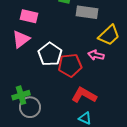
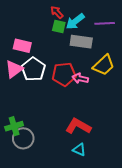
white pentagon: (50, 54) -> (33, 69), moved
pink arrow: (96, 55) -> (80, 78), moved
red pentagon: (70, 65) -> (64, 74), moved

